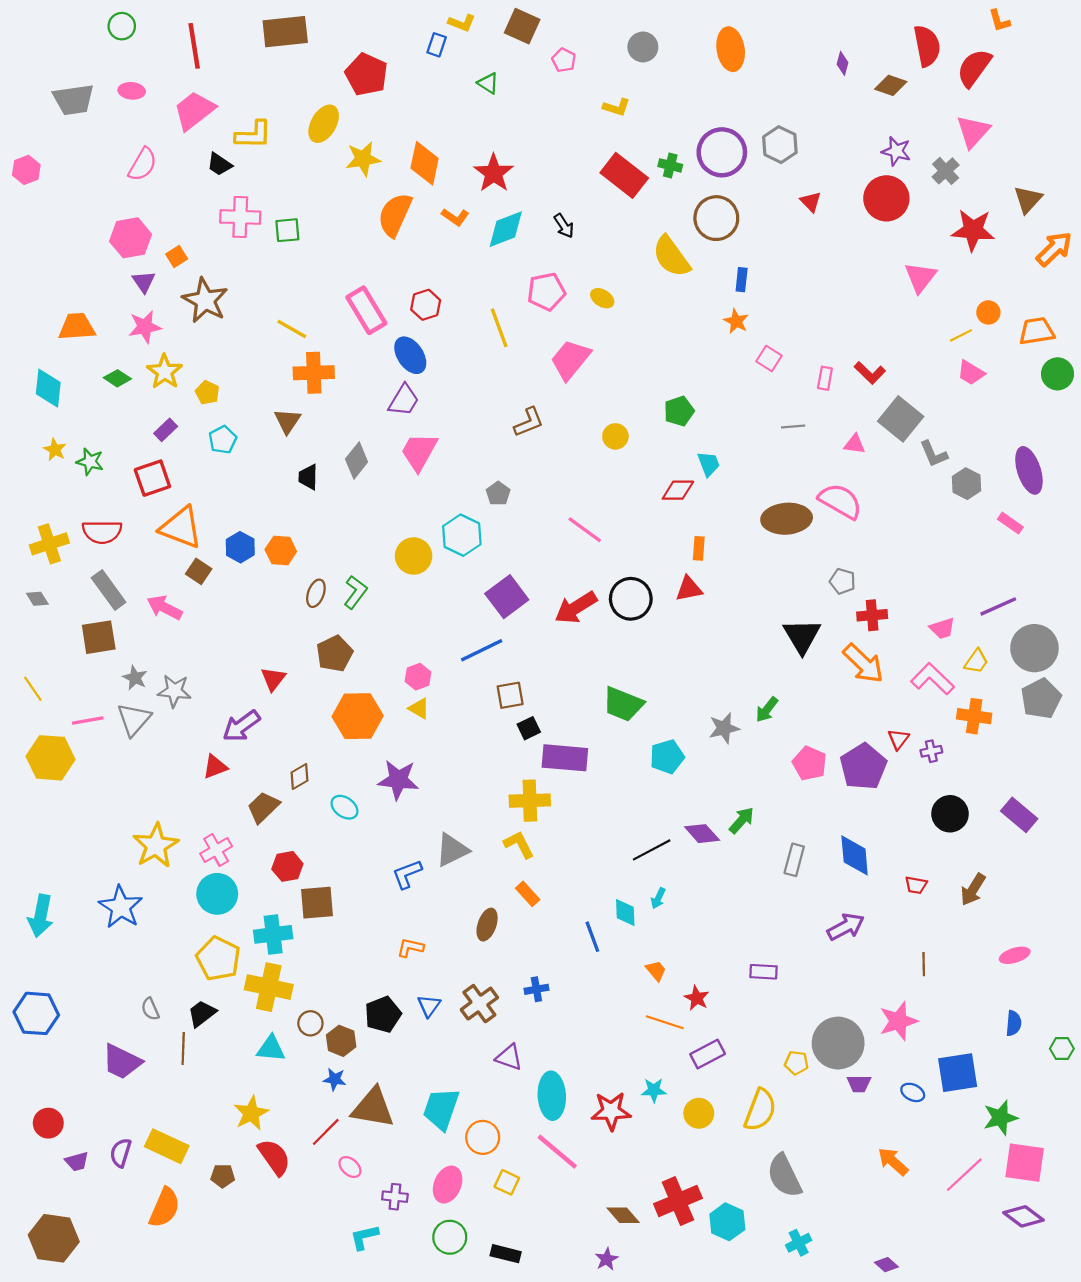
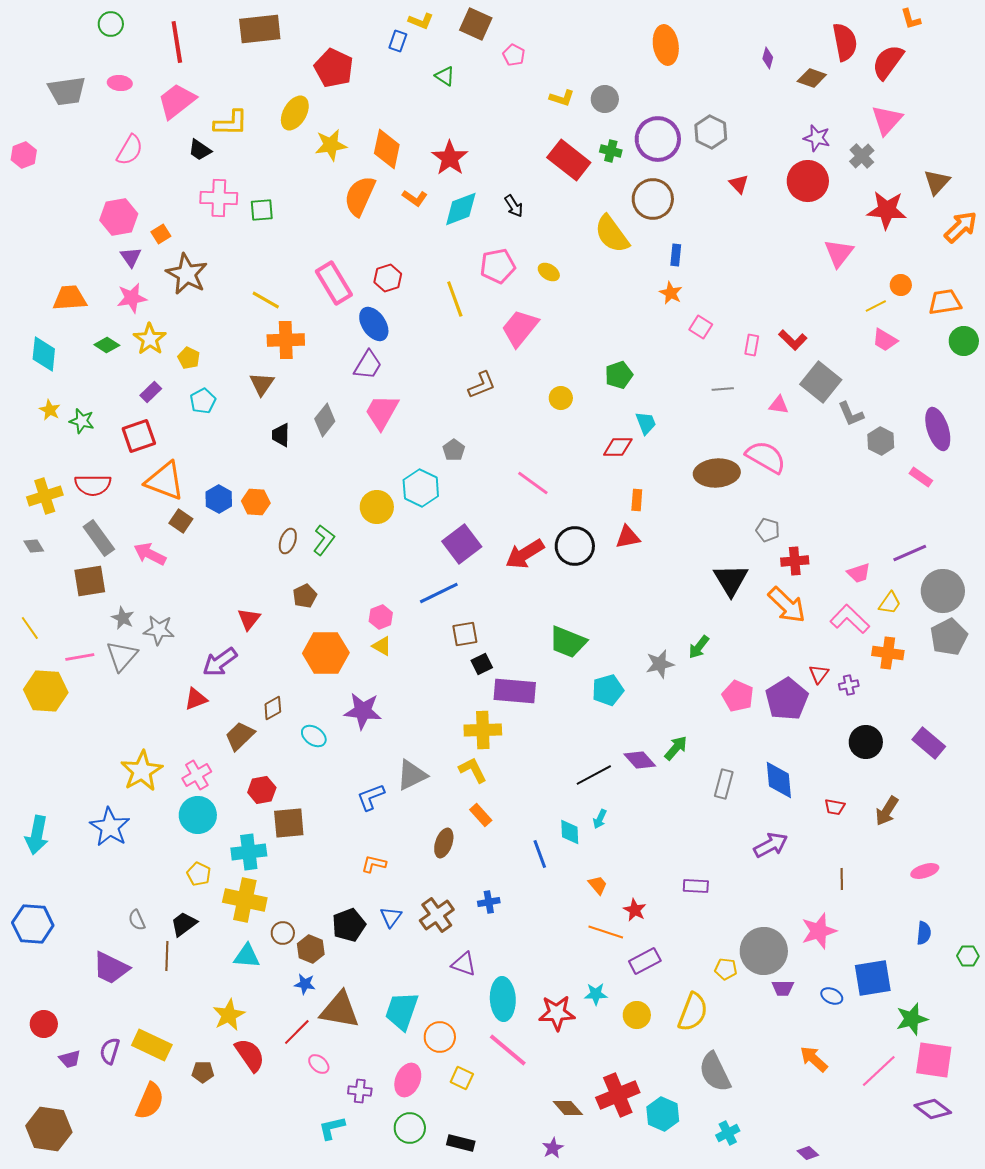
gray circle: (643, 47) -> (605, 99), moved
brown pentagon: (335, 654) -> (305, 596), size x0.7
yellow pentagon: (218, 959) -> (199, 874), size x0.6

